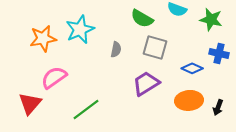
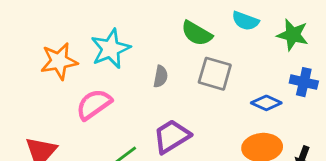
pink semicircle: (54, 77) -> (94, 104), moved
purple trapezoid: (146, 83) -> (172, 136), moved

